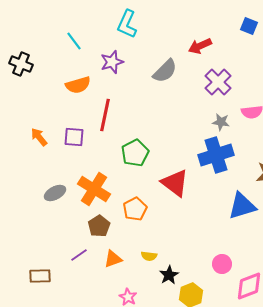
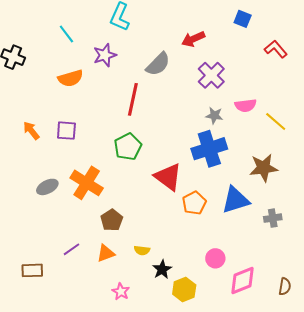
red line: (105, 115) -> (133, 99), moved
orange pentagon: (135, 209) -> (194, 203), moved
brown pentagon: (99, 226) -> (112, 220), moved

